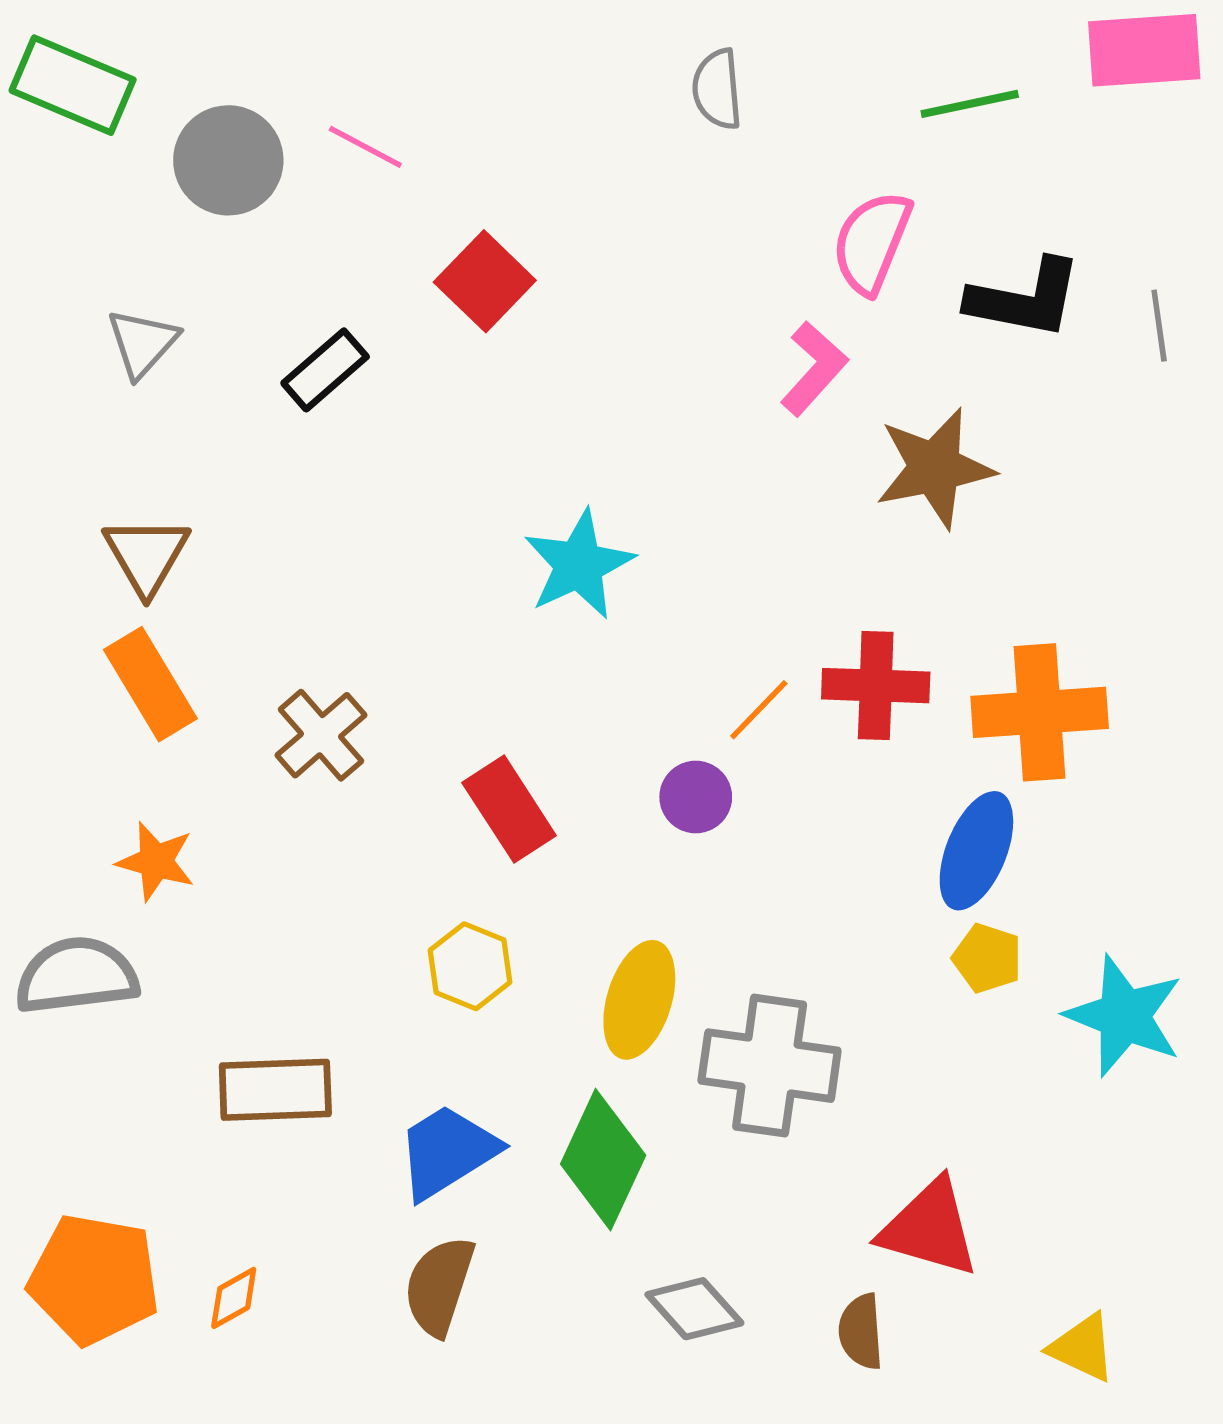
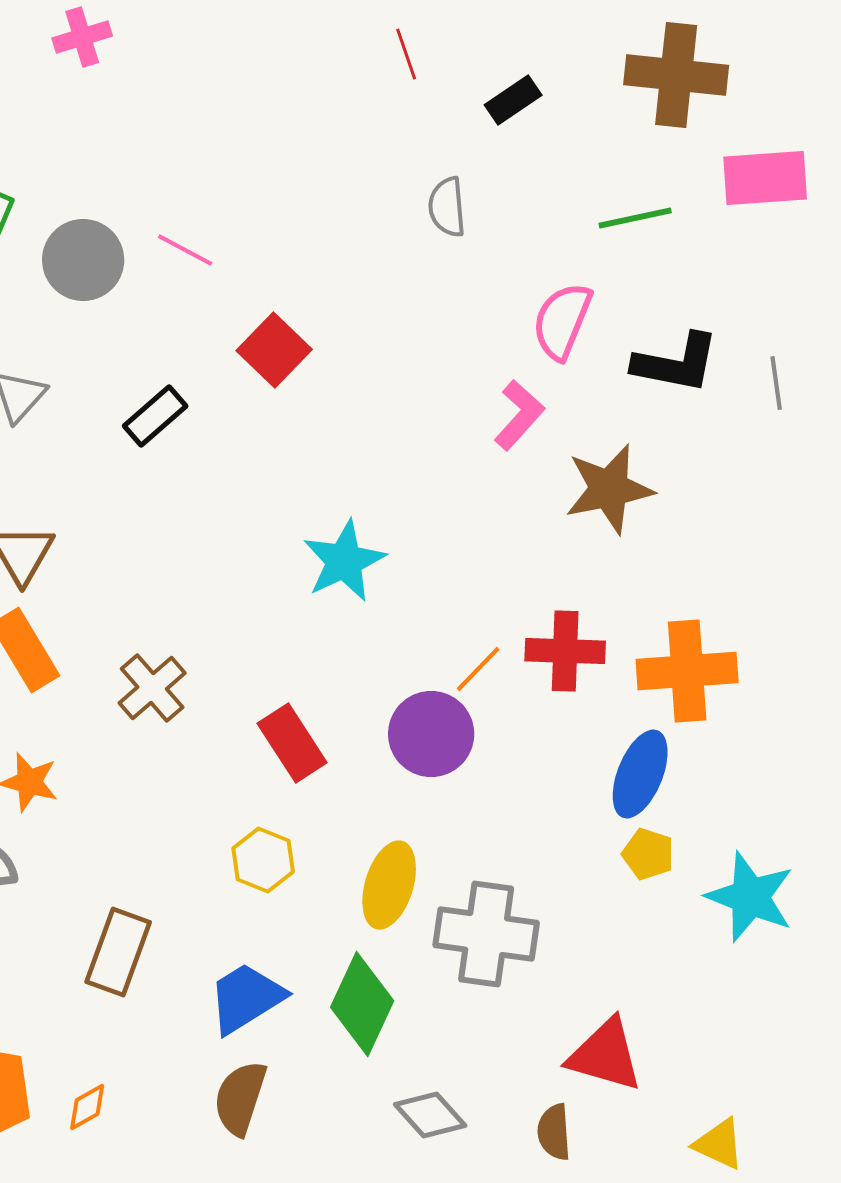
purple circle: (696, 797) -> (431, 734), size x1.6
brown rectangle: (275, 1090) -> (118, 952), turned -68

